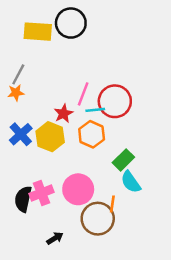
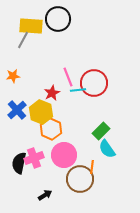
gray line: (18, 74) -> (23, 40), moved
pink line: (83, 94) -> (68, 77), turned -42
orange hexagon: (92, 134) -> (51, 129), moved

